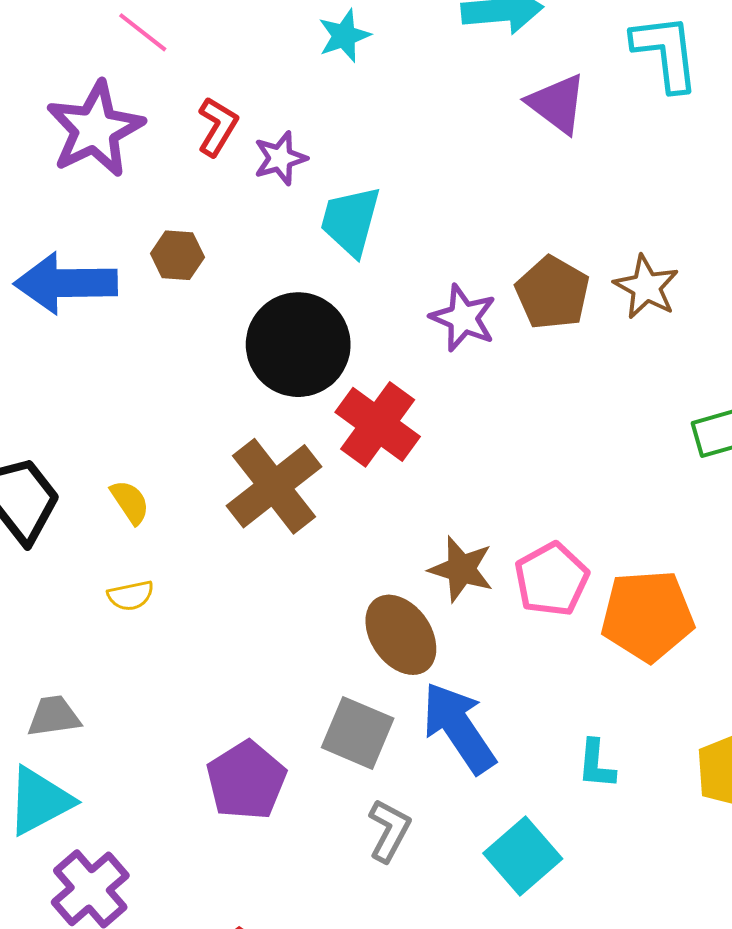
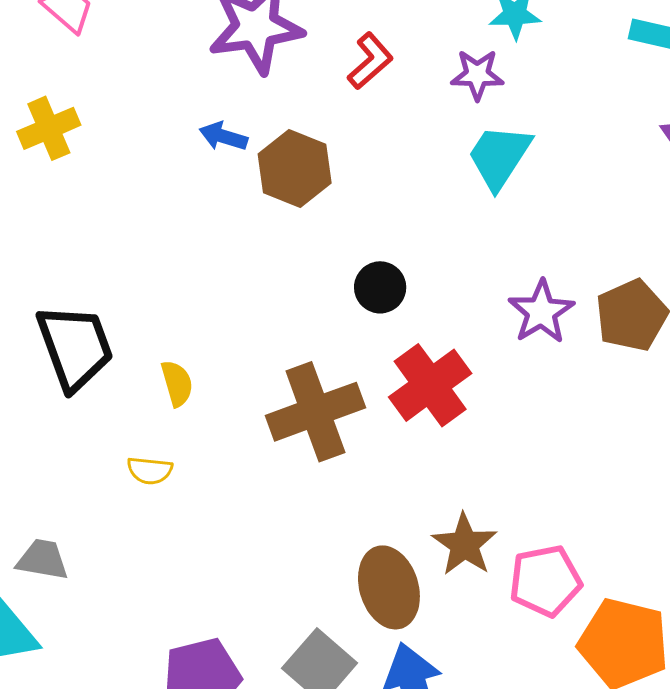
purple star: (280, 158) -> (477, 75), moved
cyan trapezoid: (351, 221) -> (499, 157), moved
brown hexagon: (177, 255) -> (295, 169), size x1.5
blue arrow: (66, 283) -> (223, 136), moved, size x0.5
black circle: (298, 345) -> (380, 287), size x0.5

